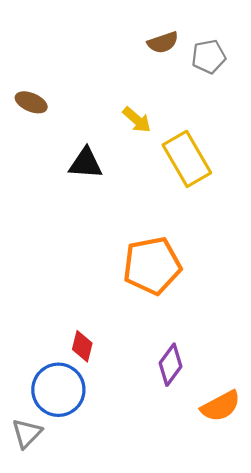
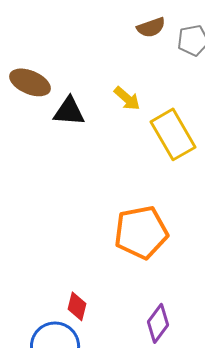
brown ellipse: (31, 102) -> (30, 82), size x1.4
black triangle: (86, 163) -> (69, 111), moved

